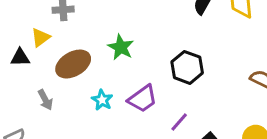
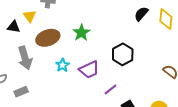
yellow triangle: (41, 37) -> (30, 16), turned -40
gray arrow: (45, 100) -> (25, 58), size x1.6

